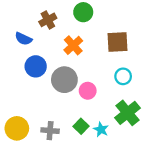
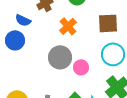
blue circle: (36, 66) -> (15, 40), moved
cyan circle: (123, 76) -> (113, 54), size x1.5

